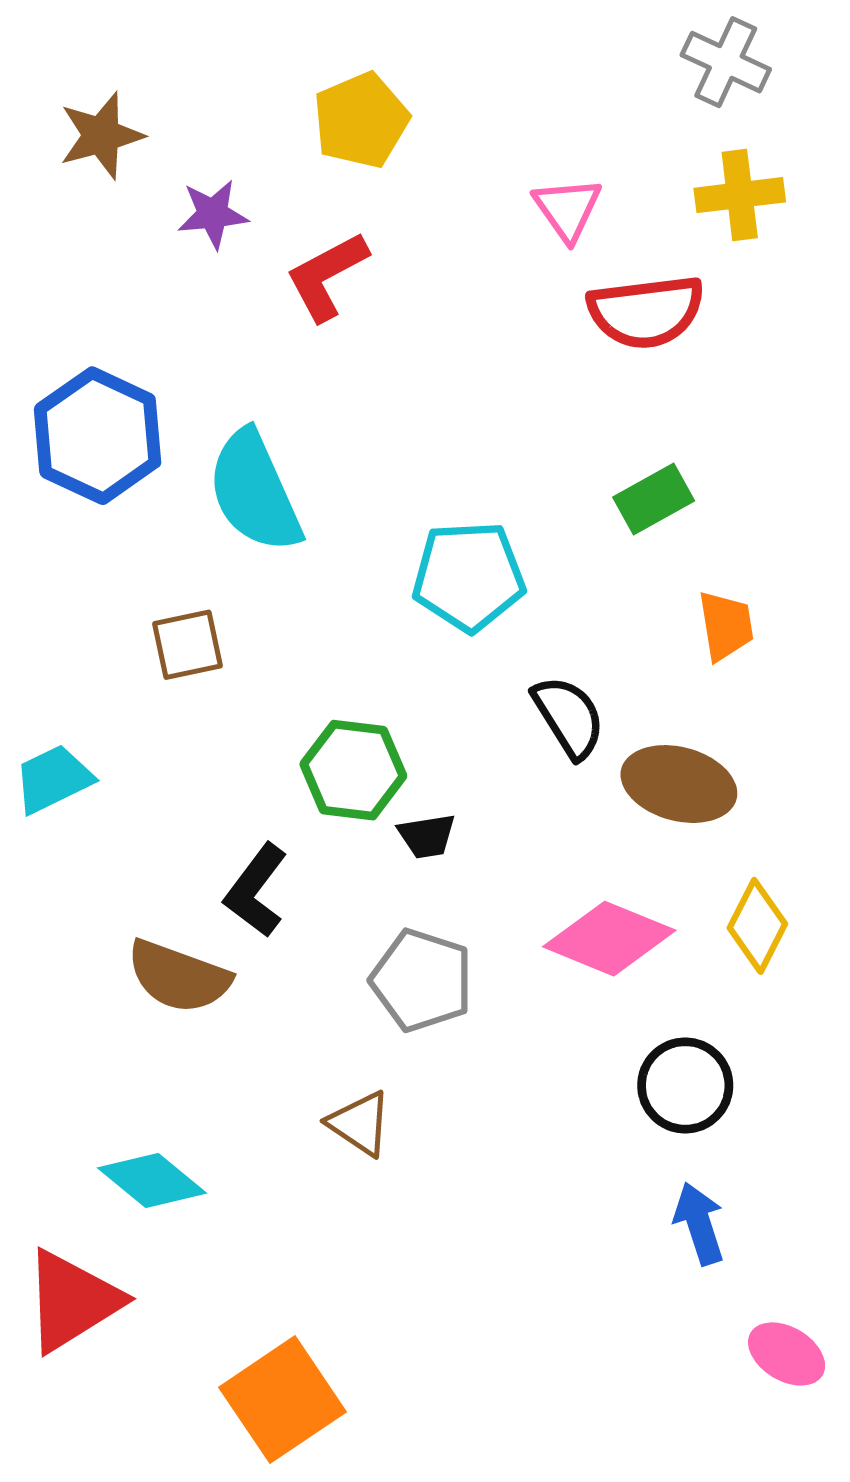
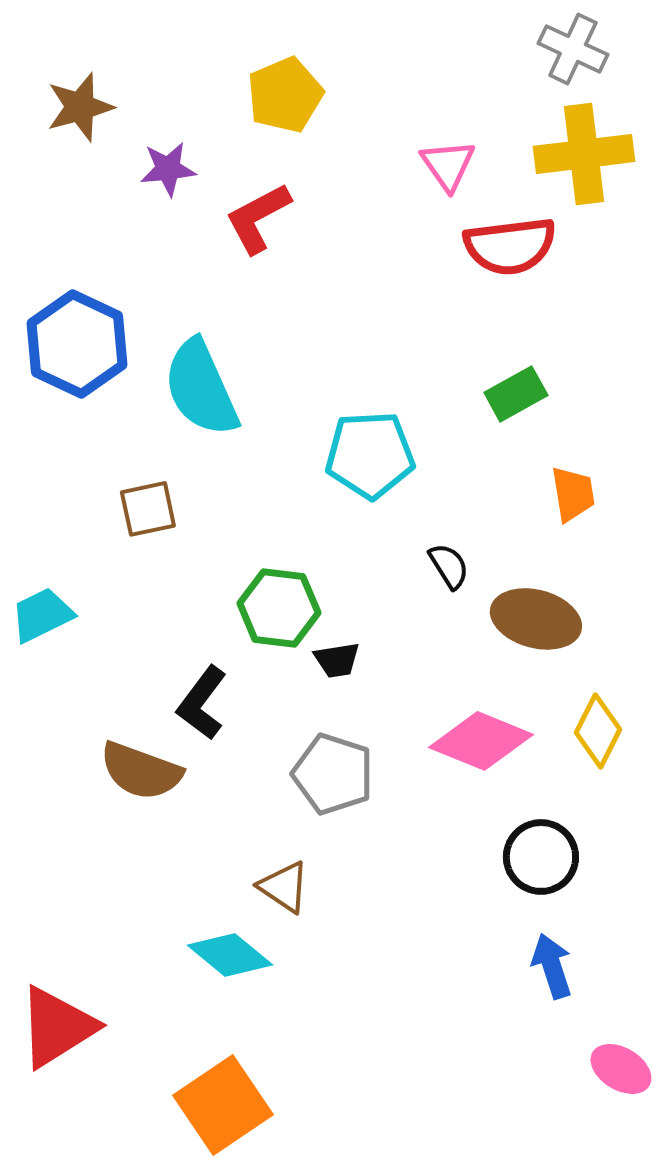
yellow cross: (740, 195) -> (584, 154), size x1.4
black semicircle: (569, 717) -> (449, 566), size x0.7
cyan diamond: (152, 1180) -> (230, 955), moved

